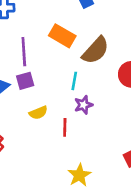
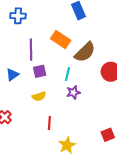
purple square: (25, 81) -> (40, 71), moved
red line: (65, 127) -> (49, 123), moved

